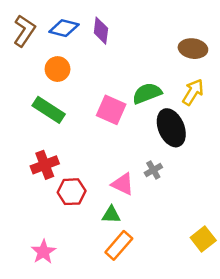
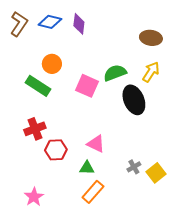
orange circle: (58, 69) -> (52, 64), moved
gray cross: (153, 170) -> (134, 167), moved
yellow square: (203, 239) -> (156, 173), moved

